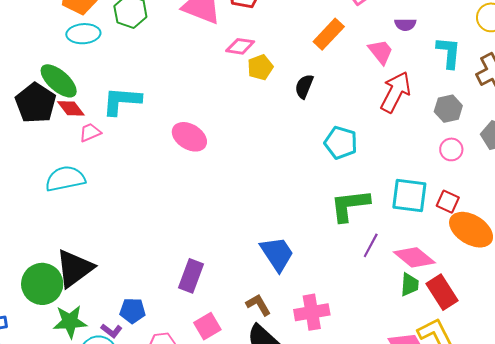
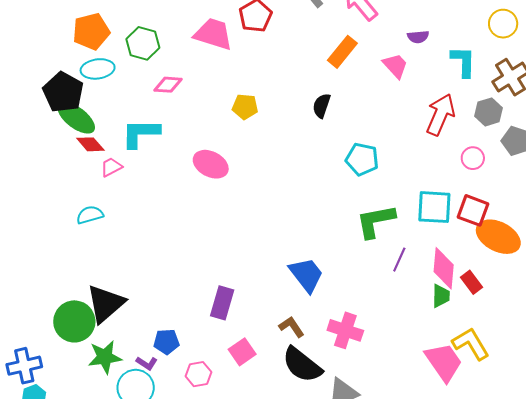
pink diamond: (240, 46) -> (168, 85), moved
yellow pentagon: (260, 67) -> (245, 107), moved, turned 30
red arrow: (396, 92) -> (440, 115), moved
black pentagon: (36, 103) -> (63, 92), moved
gray hexagon: (448, 109) -> (488, 112), moved
cyan semicircle: (65, 179) -> (90, 215), size x0.7
red square: (448, 202) -> (473, 210), size x1.4
pink diamond: (414, 257) -> (444, 268), turned 60
red rectangle: (442, 292) -> (471, 282), moved, size x0.7
pink cross: (312, 312) -> (345, 330), turned 32

